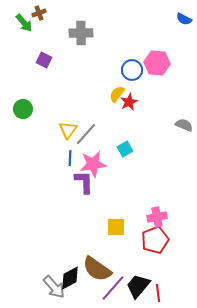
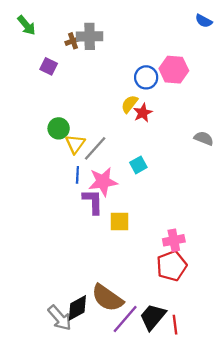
brown cross: (39, 13) -> (73, 41), moved
green circle: (23, 109) -> (59, 128), moved
yellow square: (116, 227) -> (120, 221), moved

